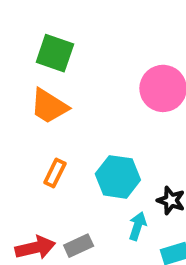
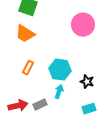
cyan arrow: (138, 226) -> (59, 92), moved

